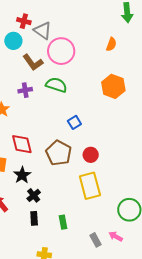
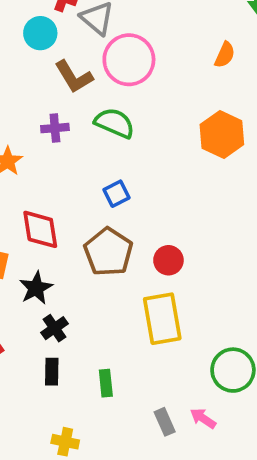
blue square: (74, 122) -> (117, 194), moved

